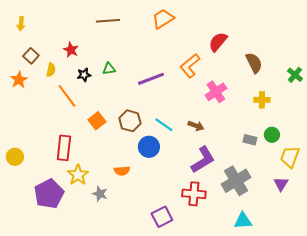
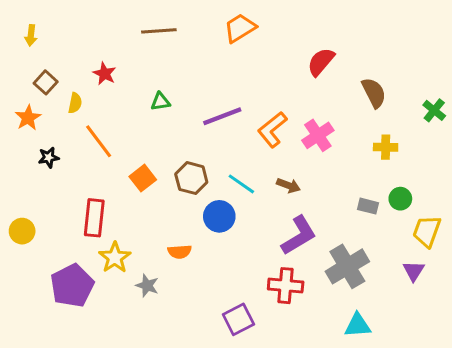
orange L-shape: (190, 66) -> (272, 130), moved
black star: (84, 75) -> (49, 157), moved

